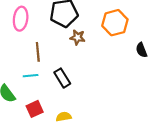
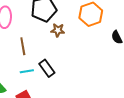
cyan line: (31, 76) -> (27, 71), moved

